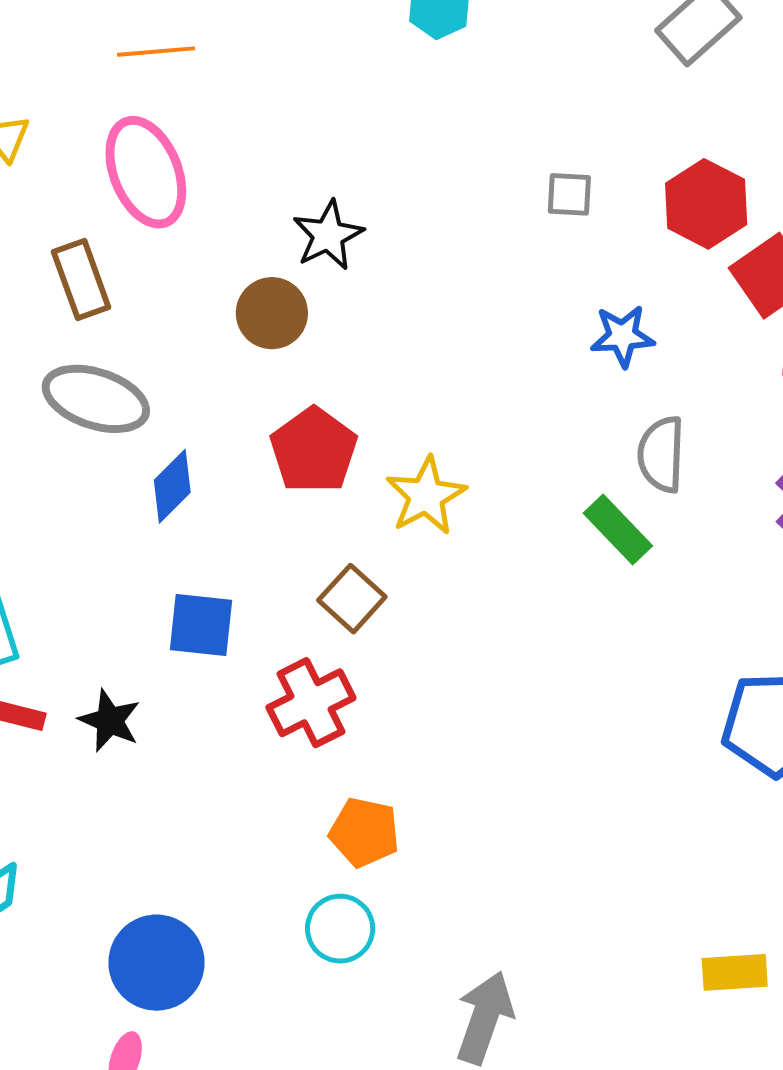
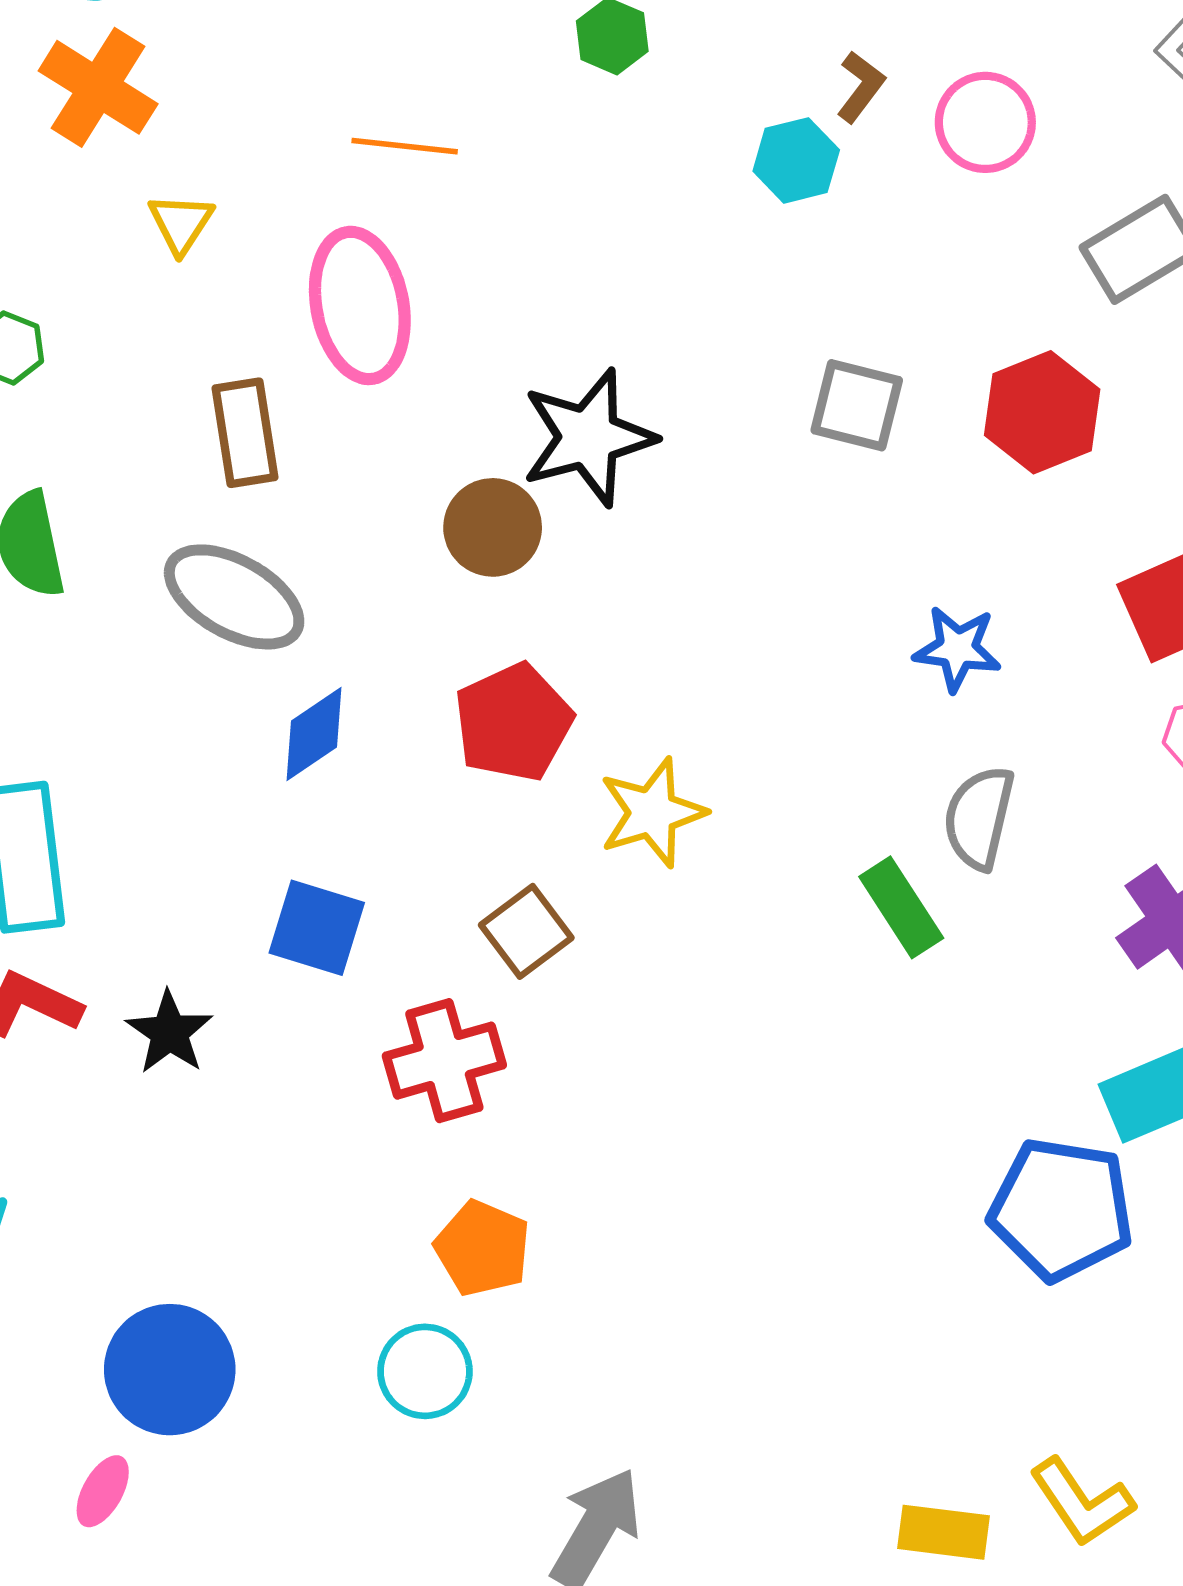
gray square: (569, 194) -> (857, 405), moved, size x1.4
red hexagon: (706, 204) -> (1042, 412), moved
black star: (328, 235) -> (588, 437), size x1.4

